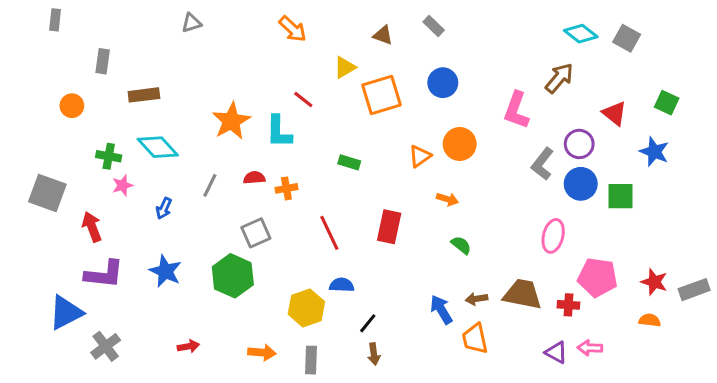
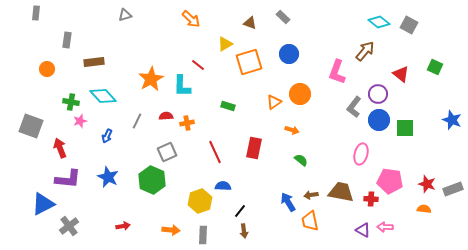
blue star: (654, 152) -> (452, 120), moved

